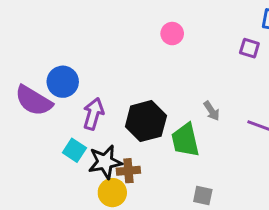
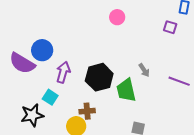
black star: (105, 162) -> (32, 115), moved

